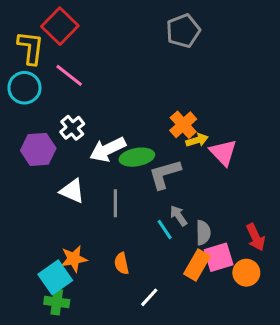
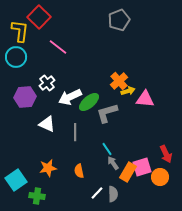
pink line: (69, 75) -> (58, 47), moved
pink triangle: (223, 152) -> (145, 99), turned -42
green ellipse: (137, 157) -> (89, 102), turned -30
gray arrow: (179, 216) -> (113, 163), moved
gray semicircle: (203, 233) -> (113, 194), moved
cyan square: (55, 277) -> (16, 180), moved

